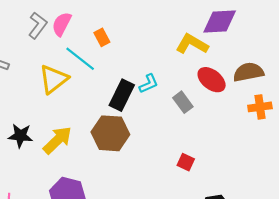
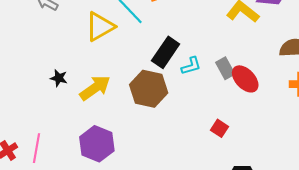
red ellipse: (212, 80) -> (245, 79), moved
cyan L-shape: (149, 84) -> (191, 66), moved
black star: (20, 136) -> (59, 78), size x0.7

